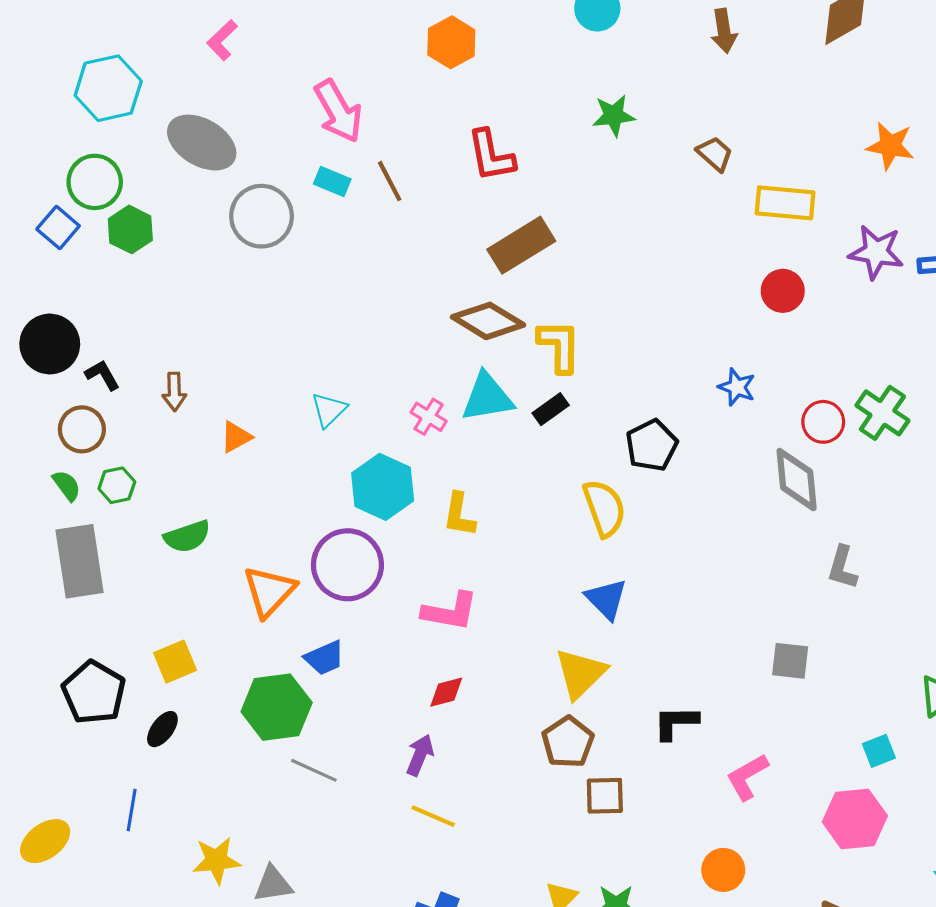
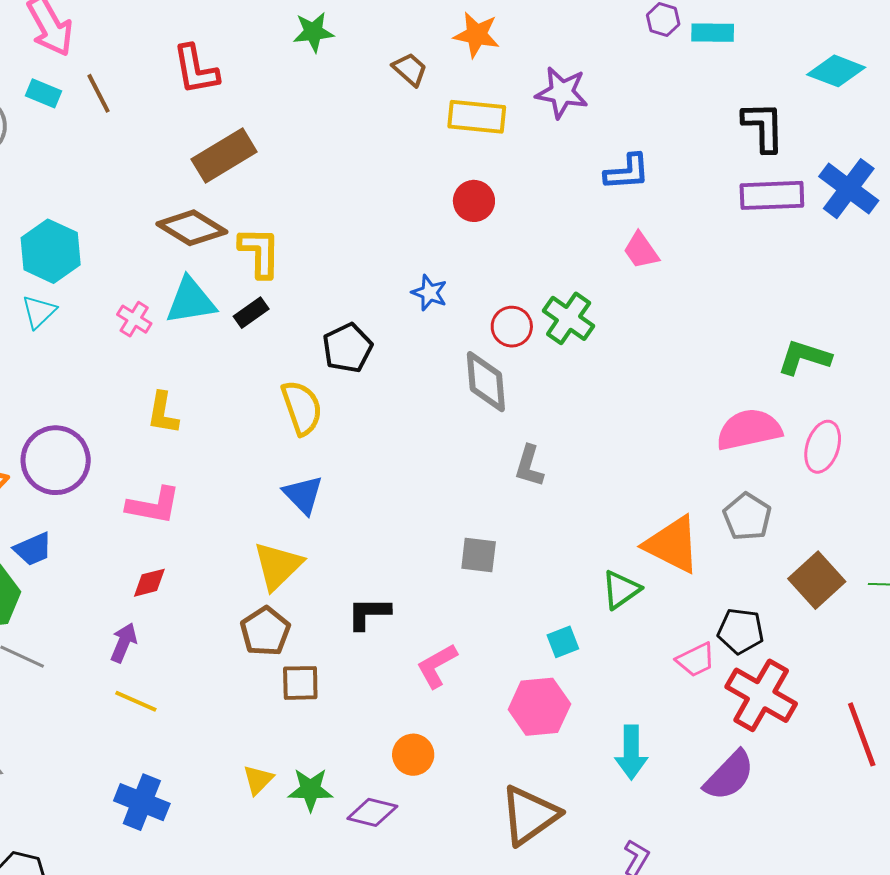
orange star: (890, 146) -> (477, 35), moved
purple star: (876, 252) -> (562, 92), moved
cyan hexagon: (383, 487) -> (51, 251), moved

